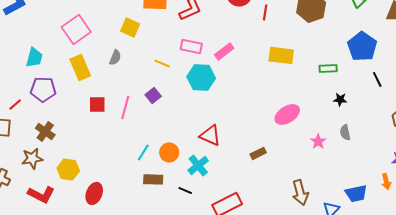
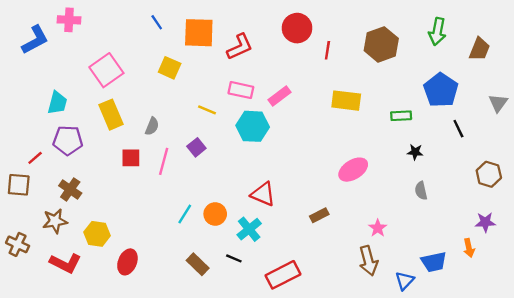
gray semicircle: (115, 57) -> (152, 126), moved
pink star: (318, 141) -> (378, 228), moved
brown rectangle: (153, 179) -> (198, 264), moved, turned 42

